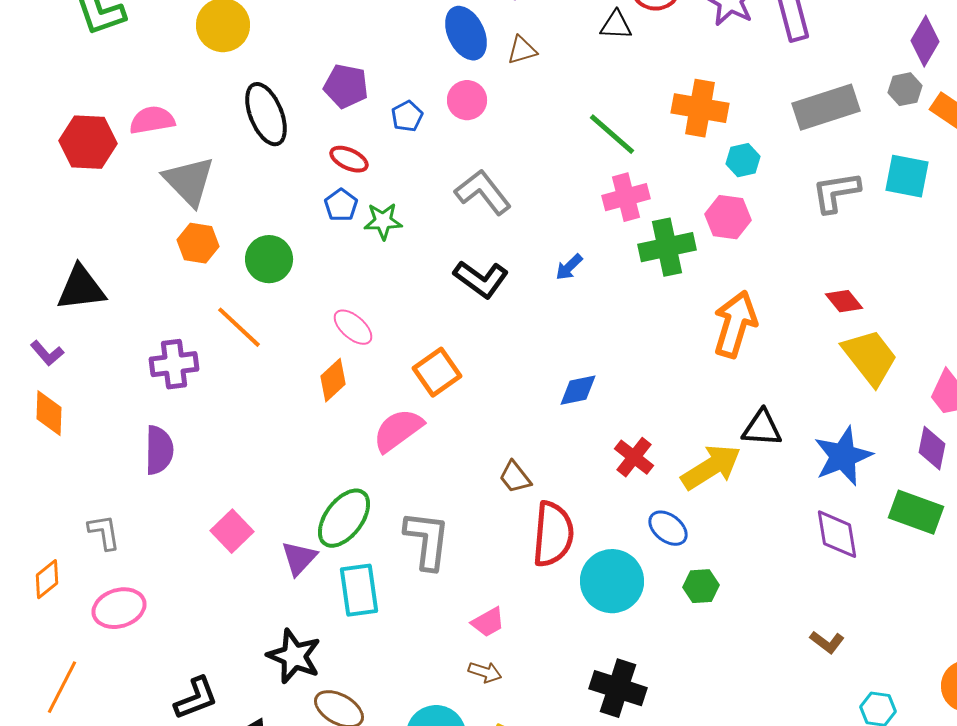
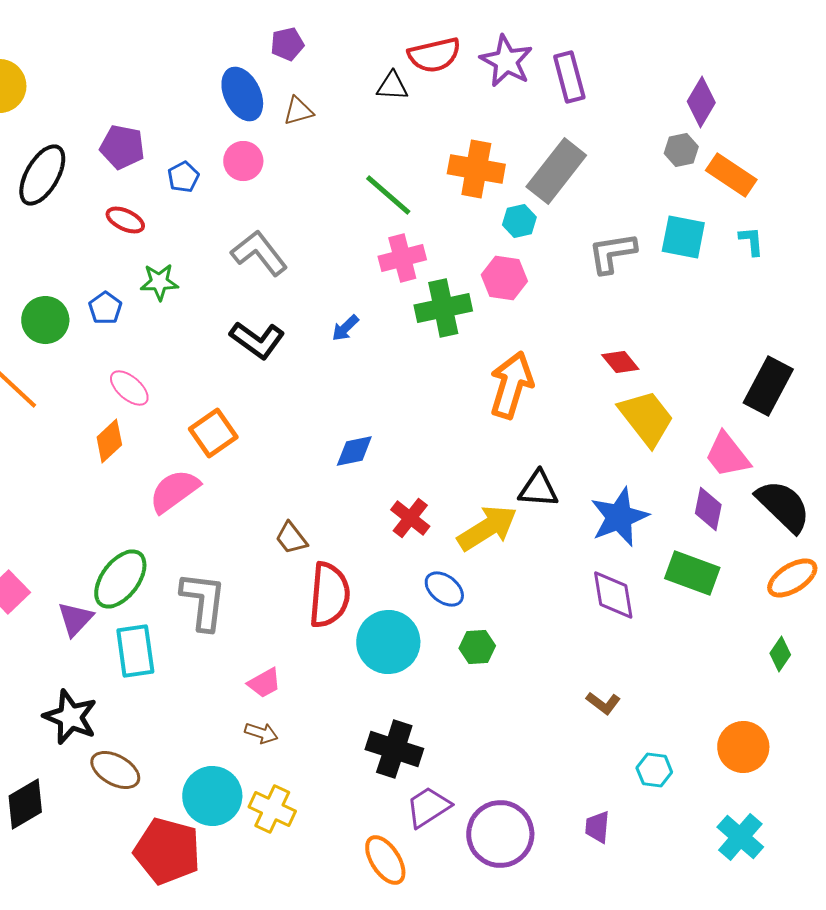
gray rectangle: (826, 107) -> (556, 171), moved, turned -34
black ellipse: (266, 114) -> (42, 175), turned 52
blue pentagon: (341, 205) -> (105, 308), moved

